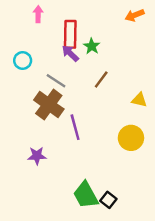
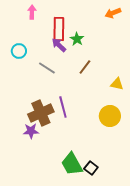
brown cross: (49, 105) -> (41, 113), moved, turned 30

